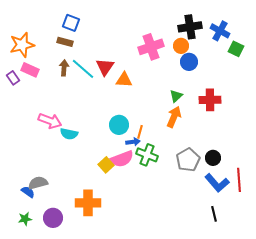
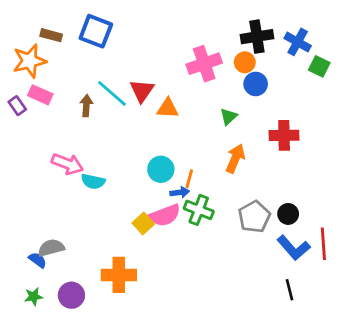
blue square: (71, 23) -> (96, 31), size x1.4
brown rectangle: (65, 42) -> (51, 35), moved
brown arrow: (64, 68) -> (86, 106), moved
green triangle: (176, 96) -> (229, 116), moved

